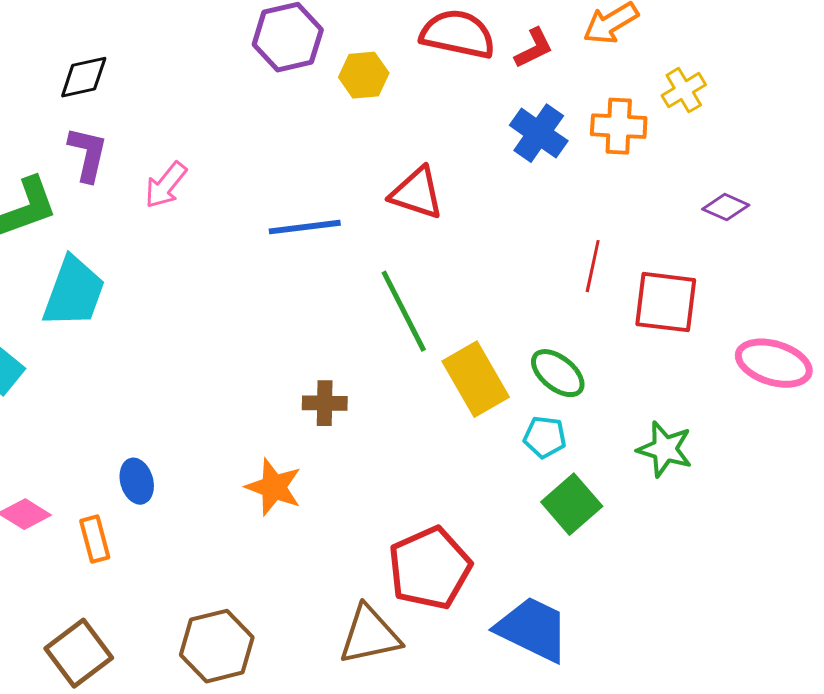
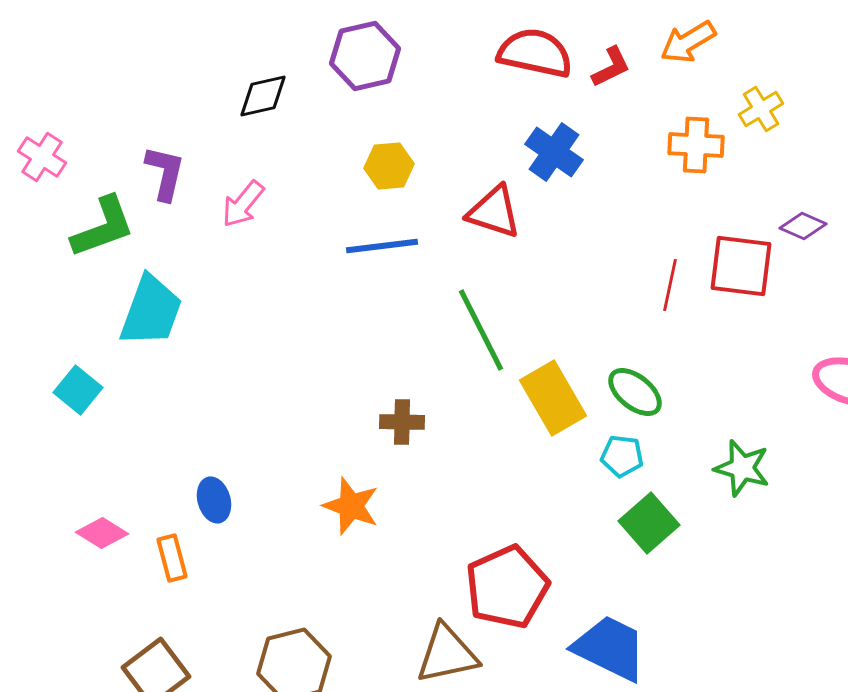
yellow hexagon: (364, 75) -> (389, 166), moved
black diamond: (84, 77) -> (263, 96), moved
blue cross: (539, 133) -> (554, 152), moved
red square: (666, 302) -> (741, 266), moved

